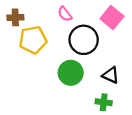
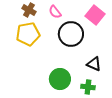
brown cross: (15, 17) -> (29, 10), moved, turned 32
green circle: (71, 73) -> (60, 79), moved

